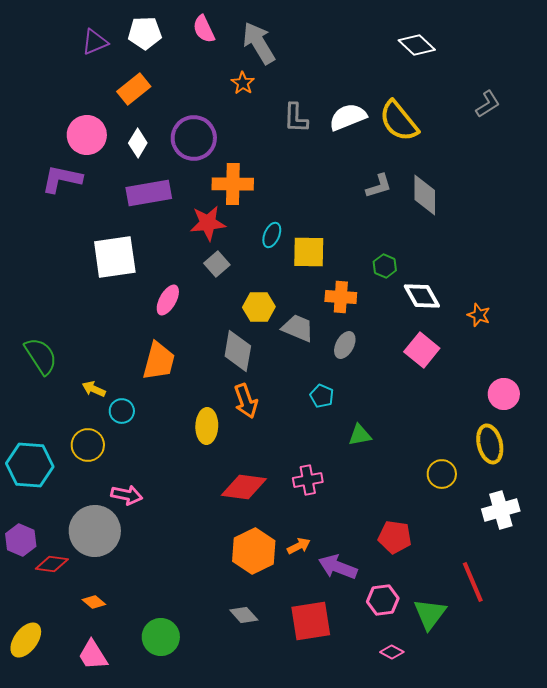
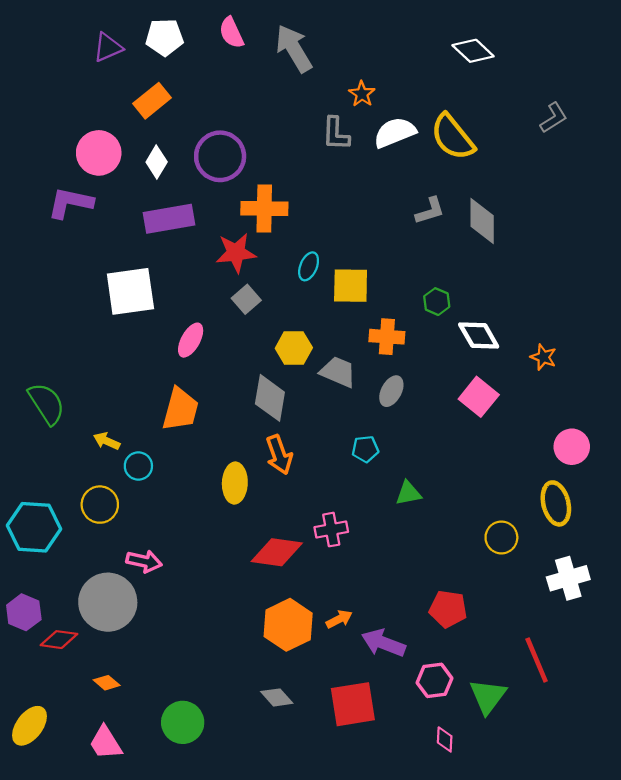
orange star: (243, 83) -> (362, 94), moved
cyan pentagon: (322, 396) -> (365, 449), turned -30
pink cross: (308, 480) -> (331, 530), moved
pink diamond: (392, 652) -> (445, 739), turned 65

